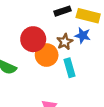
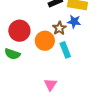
red circle: (33, 39) -> (19, 31), moved

